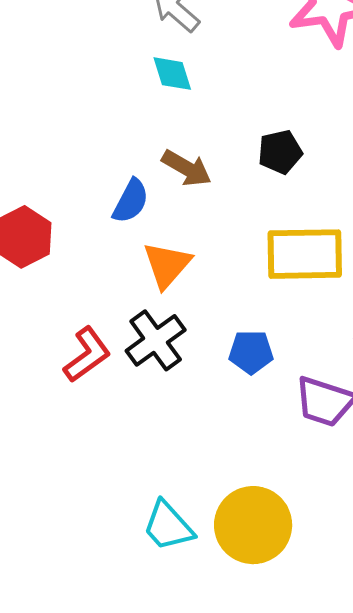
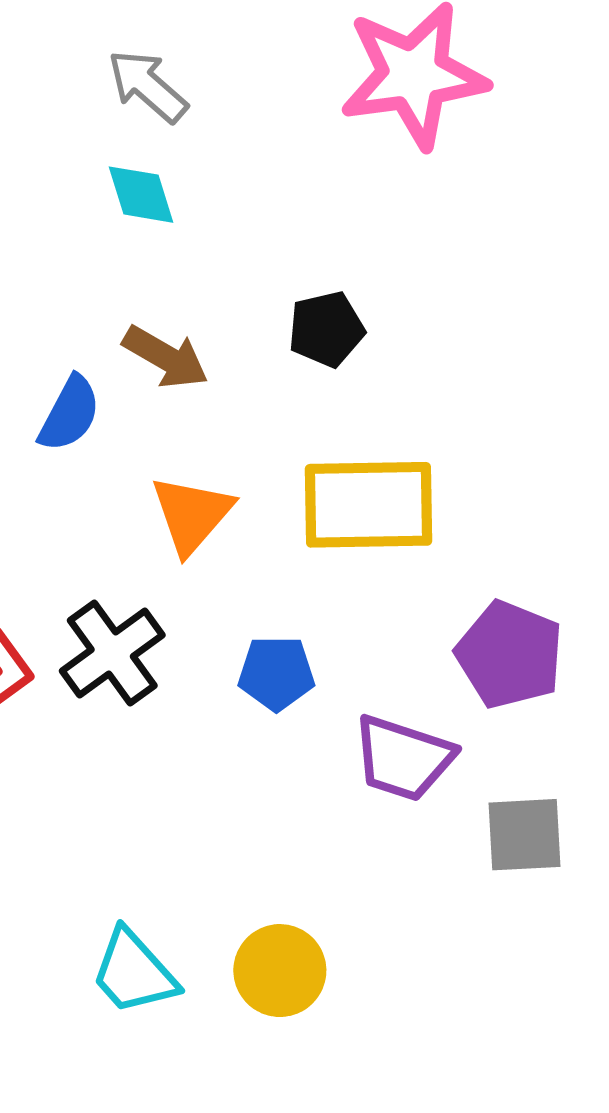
orange triangle: (167, 265) -> (192, 514), moved
yellow circle: (253, 525) -> (280, 971), size x0.7

